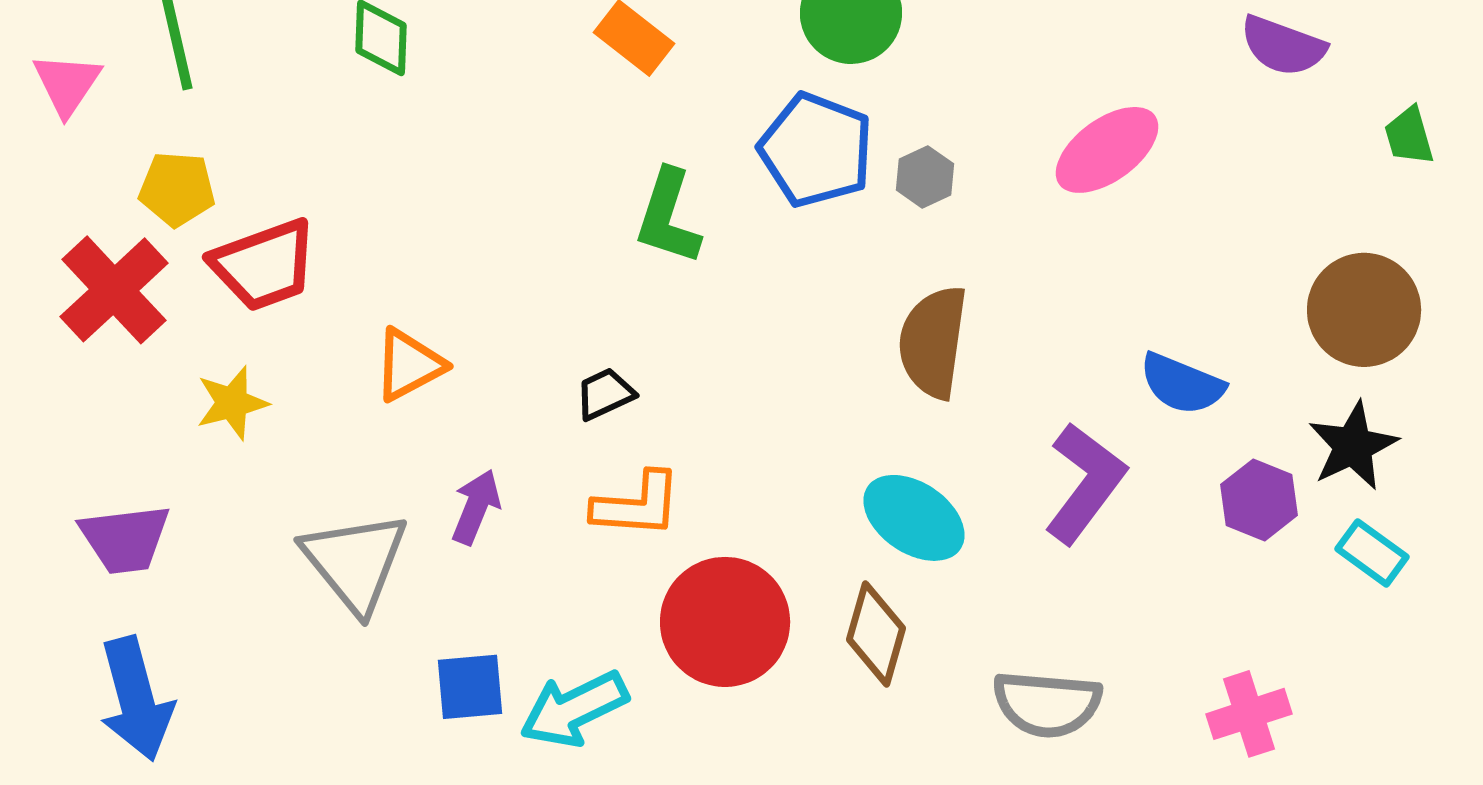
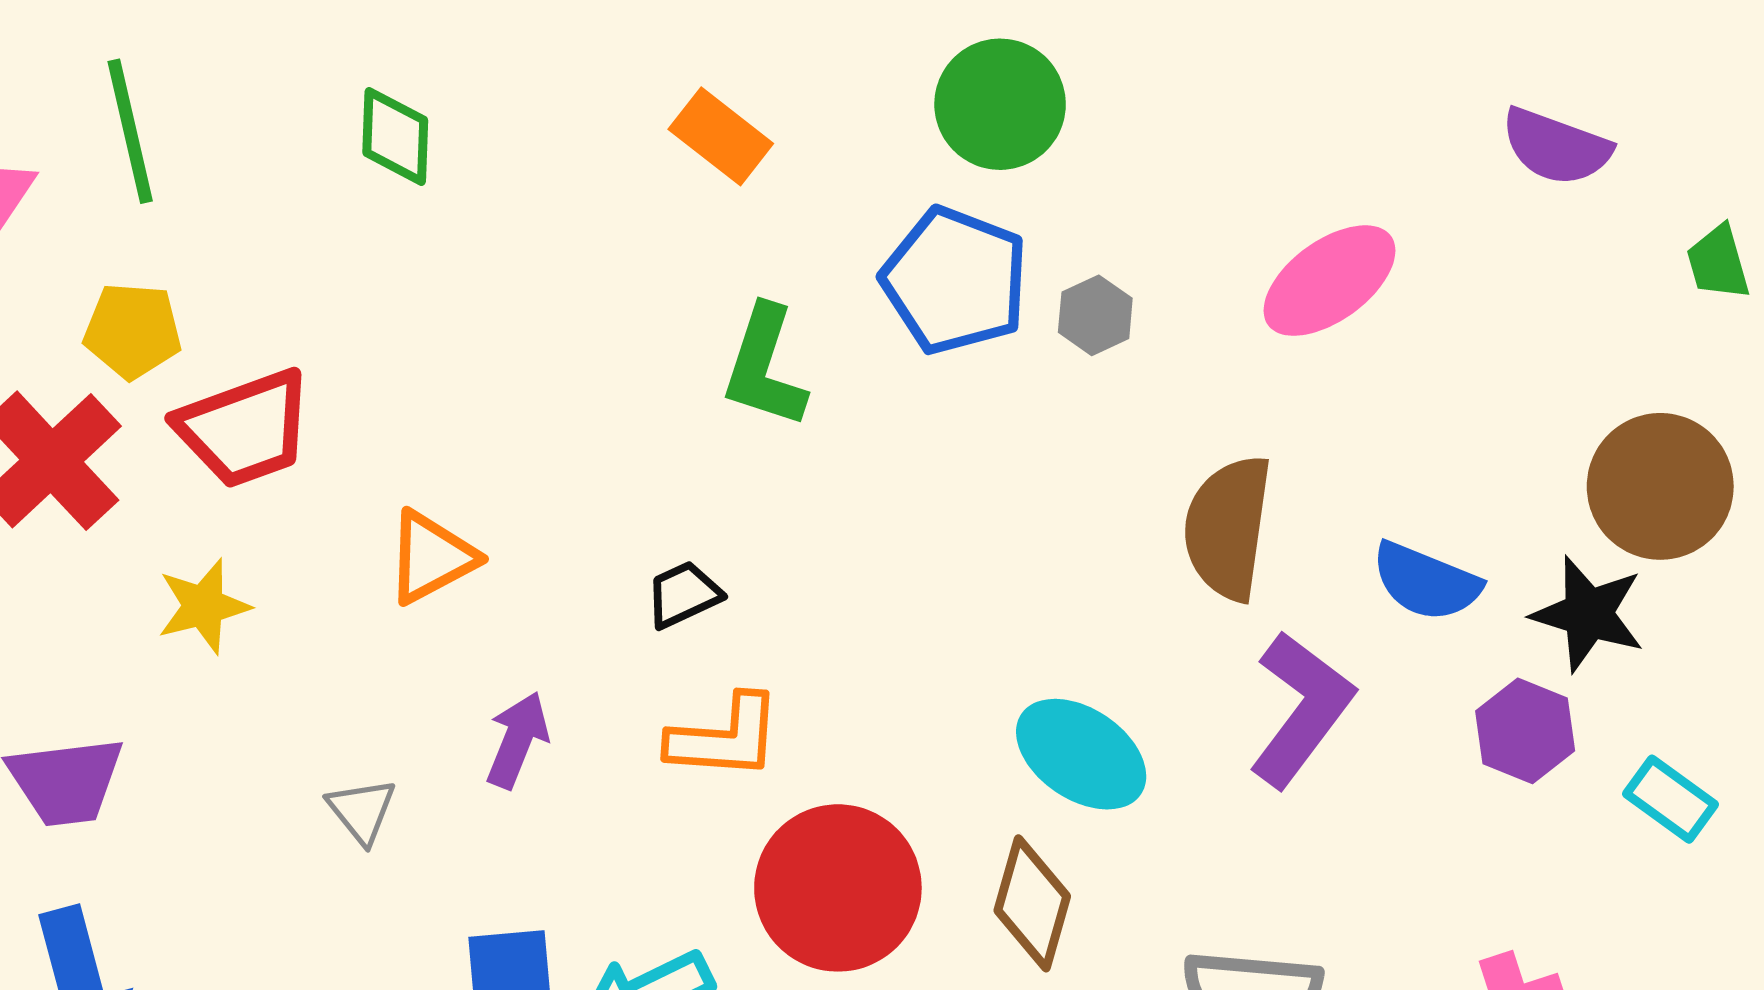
brown semicircle: (933, 342) -> (1228, 528), moved
black star: (1353, 446) -> (1588, 614), moved, turned -30
gray triangle: (355, 562) -> (362, 811), size x0.5

